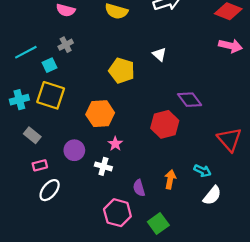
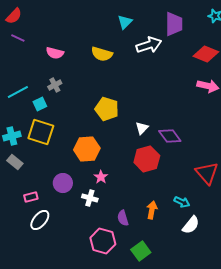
white triangle: (159, 54) -> (142, 128), moved, turned 32
gray rectangle: (32, 135) -> (15, 162), moved

